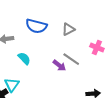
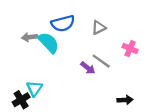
blue semicircle: (36, 26) -> (63, 23), turned -30
cyan semicircle: (24, 58) -> (49, 43), moved, size x1.5

